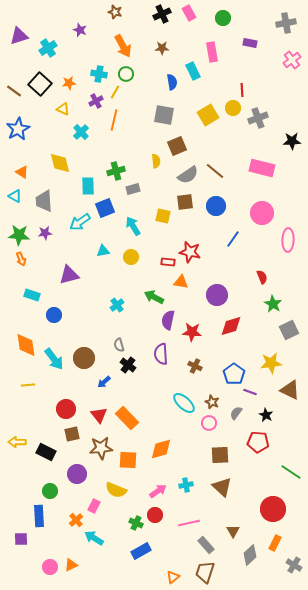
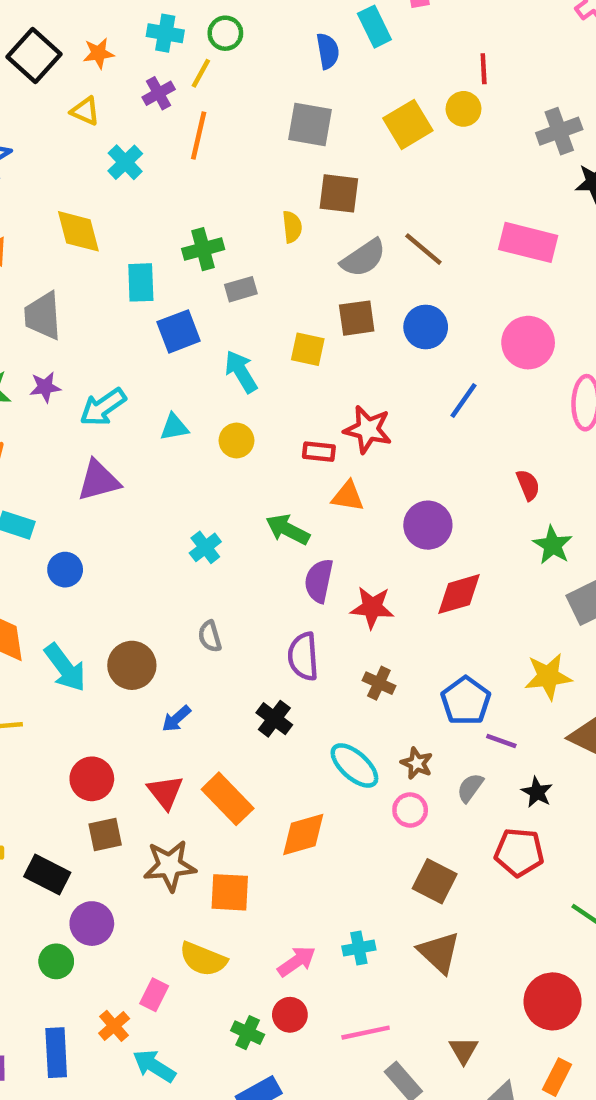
gray cross: (258, 118) -> (559, 131), moved
brown square: (177, 146) -> (339, 193), turned 30
cyan arrow: (80, 222) -> (103, 407), moved
black cross: (128, 365) -> (274, 719), moved
orange diamond: (161, 449) -> (303, 834), moved
brown square: (220, 455) -> (435, 881), turned 30
purple circle: (77, 474) -> (92, 924), moved
blue rectangle: (39, 516) -> (56, 1053), moved

